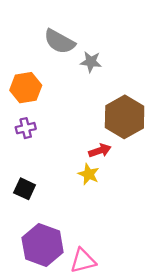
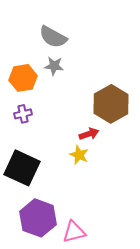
gray star: (91, 62) -> (54, 66), moved
black square: (25, 189) -> (22, 168), size x1.8

